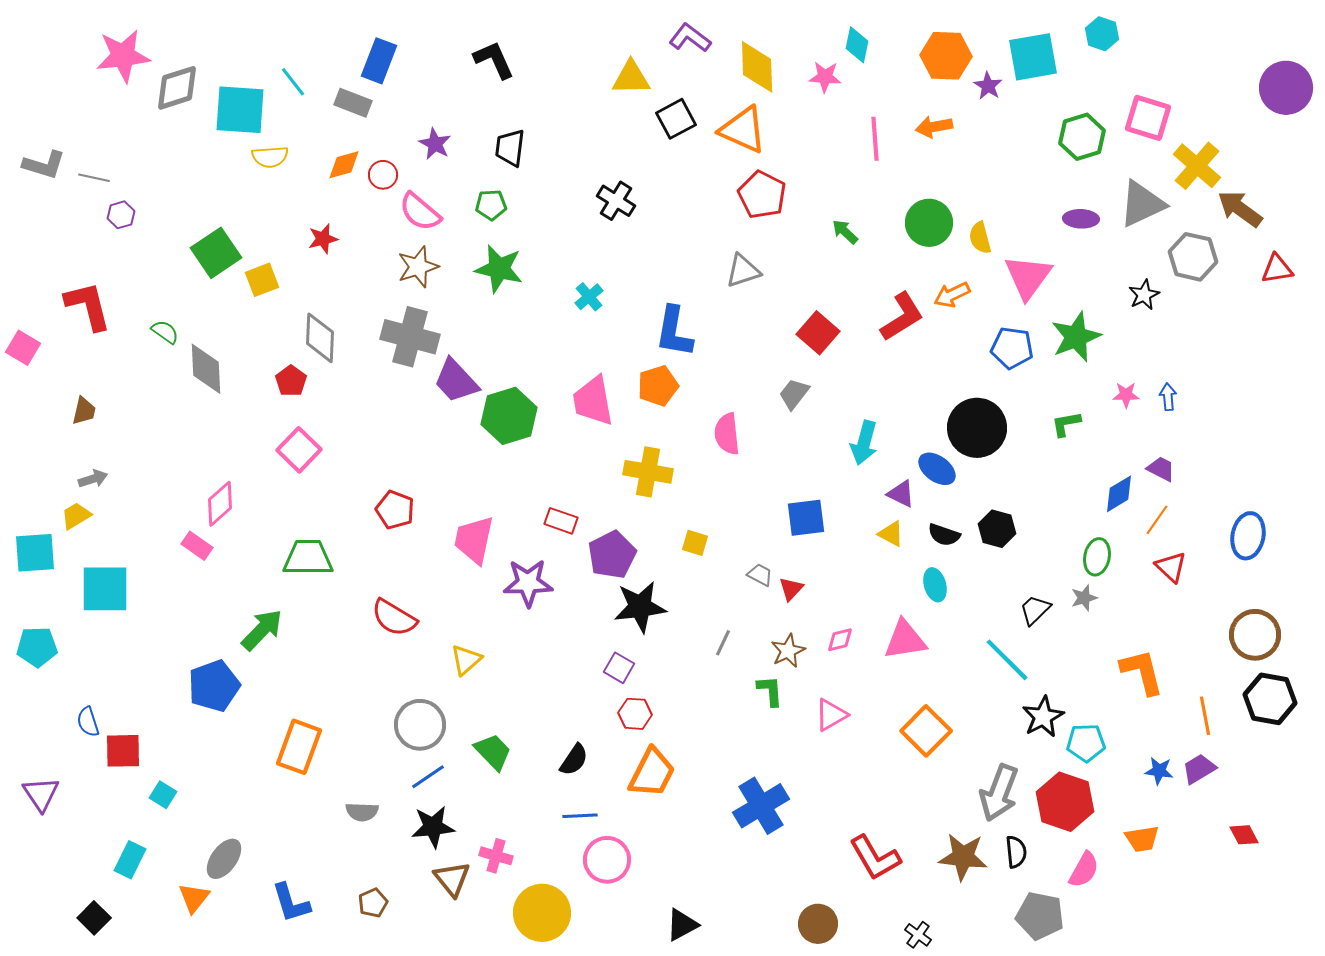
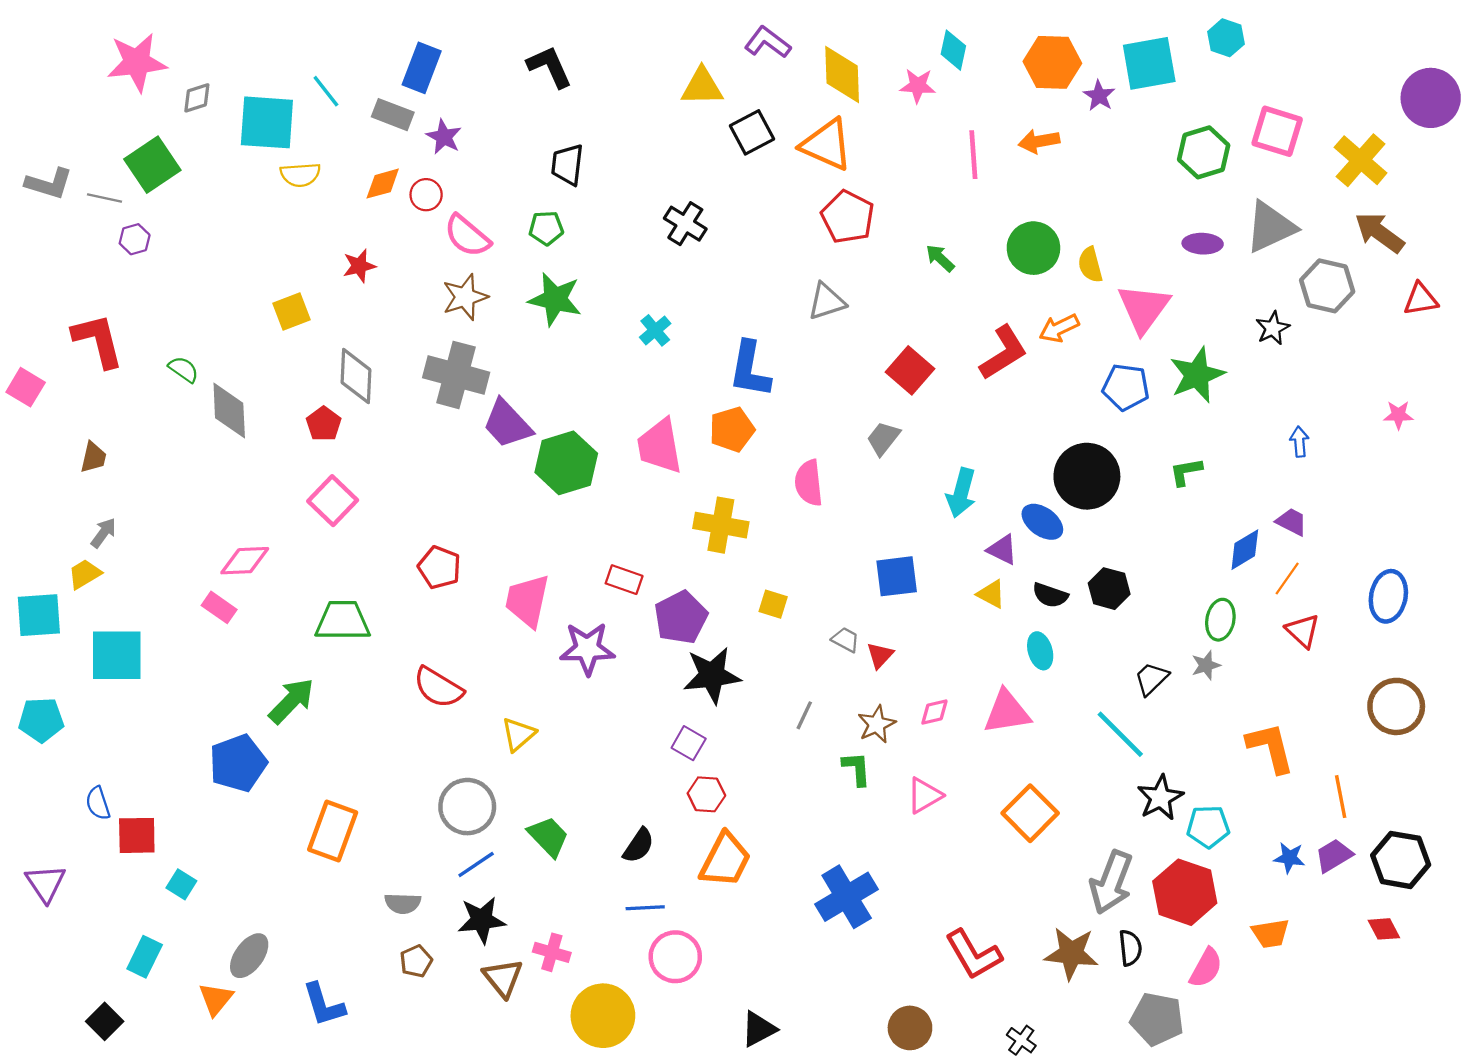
gray diamond: (177, 88) -> (197, 98), size x0.6
purple star: (435, 144) -> (444, 137), moved
yellow cross: (1197, 166) -> (1361, 160), moved
green square: (216, 253) -> (152, 165), moved
pink star: (1126, 395) -> (1398, 415), moved
gray arrow: (93, 479) -> (103, 533), turned -36
pink diamond: (220, 504) -> (245, 561), turned 39
black hexagon: (1270, 699) -> (1401, 860), moved
brown pentagon: (373, 903) -> (416, 961), moved

